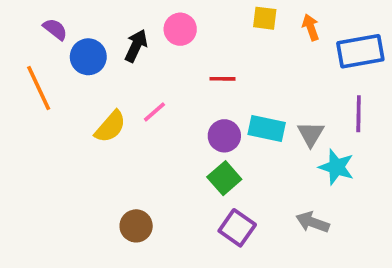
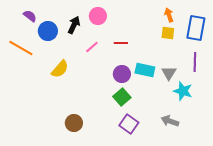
yellow square: (265, 18) -> (168, 33), moved
blue rectangle: (360, 51) -> (196, 28), turned -70
orange line: (39, 88) -> (21, 48), turned -35
pink line: (154, 112) -> (92, 47), moved

